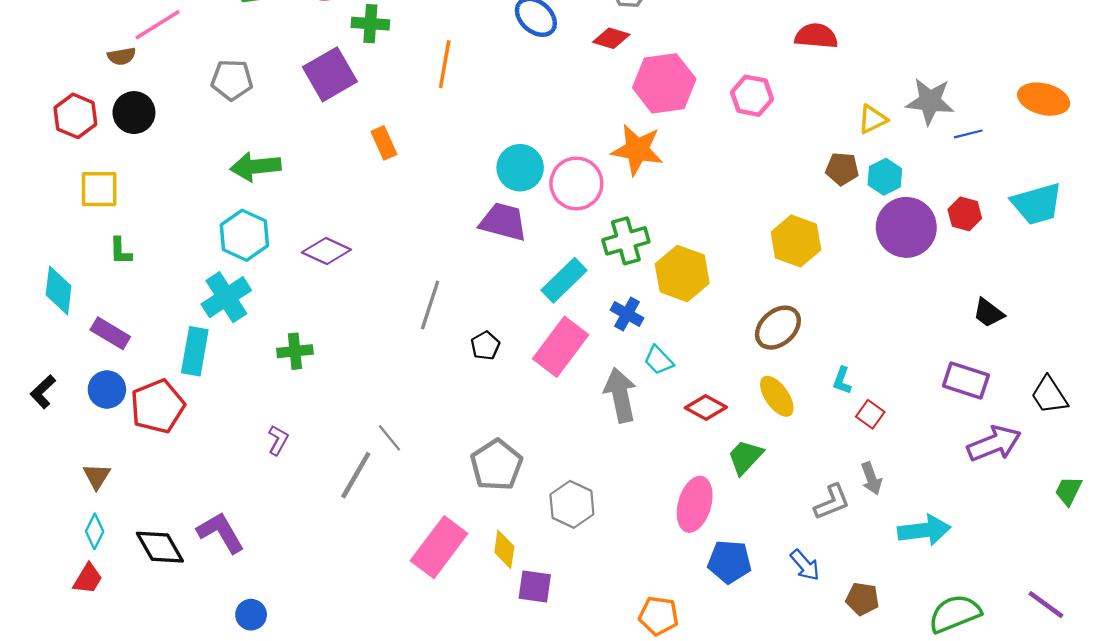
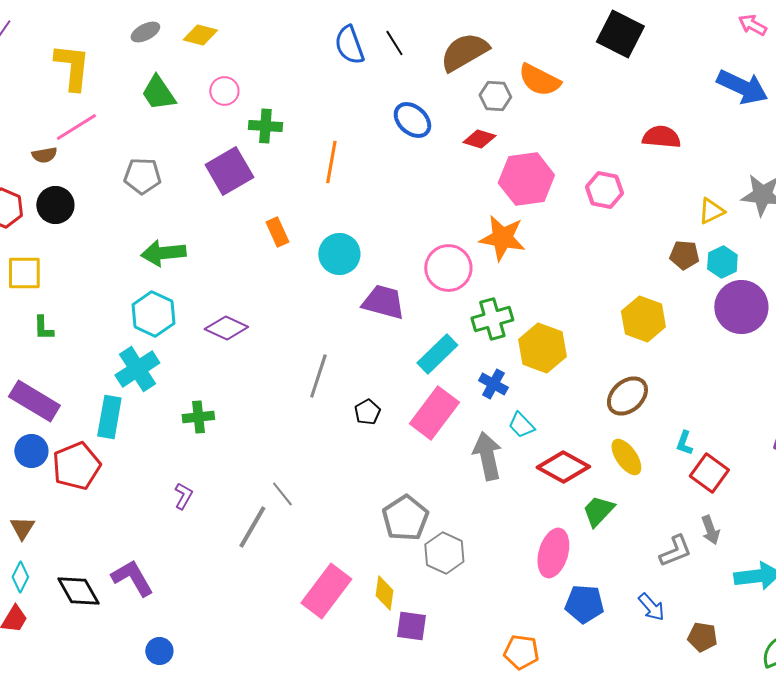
cyan circle: (520, 168) -> (339, 254), moved
purple rectangle: (110, 333) -> (34, 401), size x1.4
red diamond: (706, 408) -> (563, 467), size x1.4
red square: (870, 414) -> (709, 473), size x1.5
gray pentagon: (496, 465) -> (405, 518), moved

